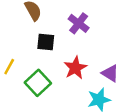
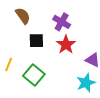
red star: (75, 68) -> (66, 45), moved

